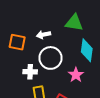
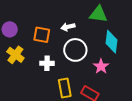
white cross: (30, 72) -> (47, 63), moved

